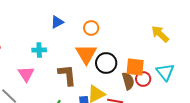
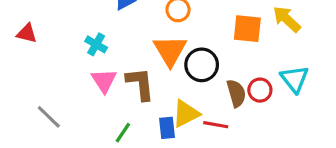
cyan cross: (39, 50) -> (96, 44), turned 32
orange square: (135, 67) -> (247, 29), moved
pink triangle: (26, 74) -> (104, 81), moved

